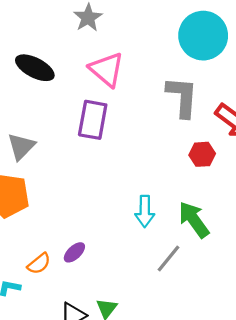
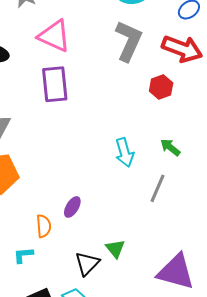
gray L-shape: (182, 97) -> (129, 41), turned 36
green arrow: (194, 220) -> (170, 147), size x0.6
orange semicircle: (39, 264) -> (44, 226), turned -40

